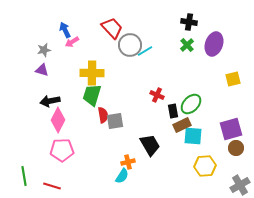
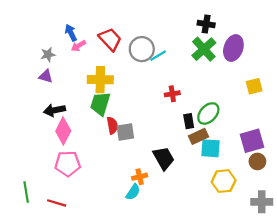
red trapezoid: (112, 28) -> (110, 39), moved
green cross: (187, 45) -> (204, 49), size x1.6
red cross: (157, 95) -> (172, 94), moved, turned -32
gray cross: (240, 185) -> (262, 202), turned 30

